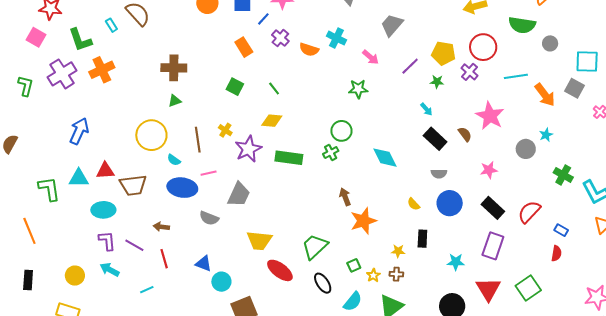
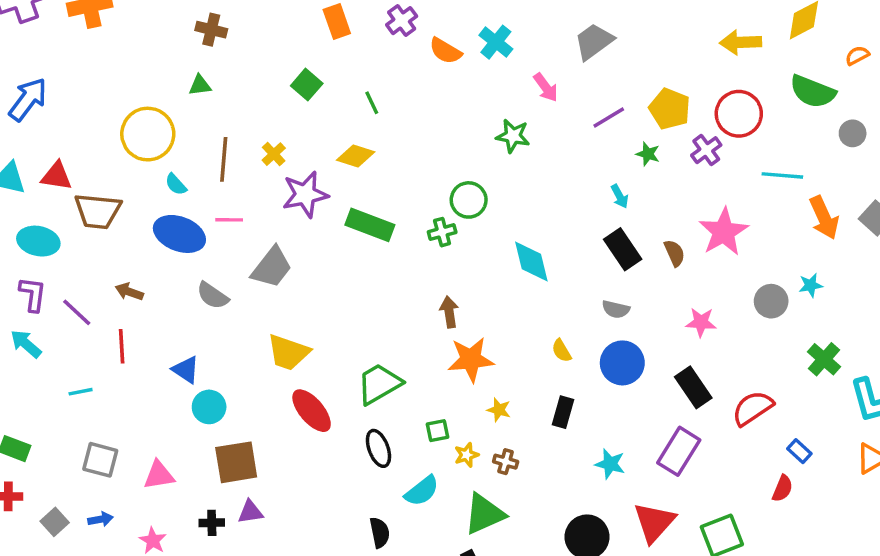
brown cross: (174, 68) -> (211, 30), size x0.7
yellow star: (398, 251) -> (499, 410), moved

